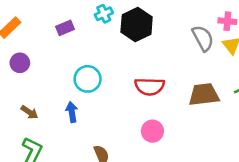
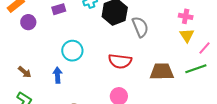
gray semicircle: (203, 38) -> (140, 27), moved
purple circle: (20, 63) -> (28, 22), moved

